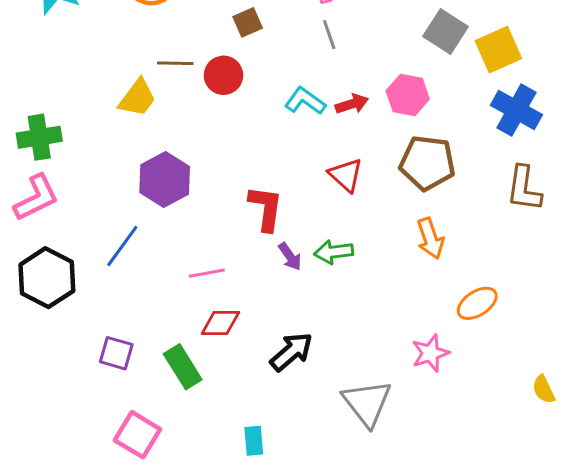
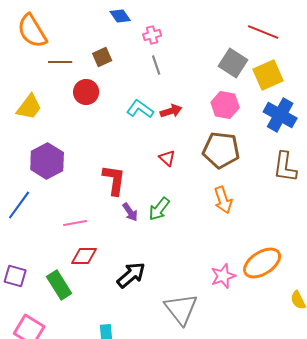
brown line: (175, 63) -> (60, 62), moved
pink hexagon: (408, 95) -> (225, 105), moved
red triangle: (346, 175) -> (167, 158), size x0.7
green arrow: (334, 252) -> (159, 209), turned -45
orange ellipse: (477, 303) -> (262, 263), moved, size x1.4

